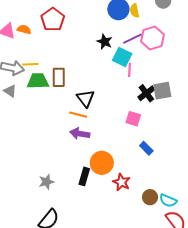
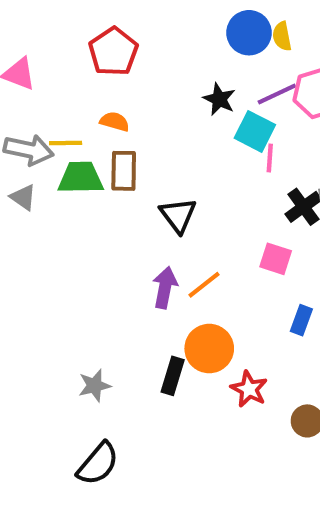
orange semicircle: (24, 29) -> (115, 122), moved
orange line: (78, 115) -> (204, 285), moved, turned -54
purple arrow: (80, 134) -> (165, 288), turned 90
blue rectangle: (146, 148) -> (301, 320), turned 64

